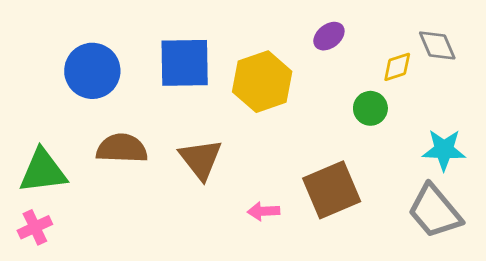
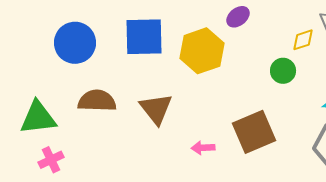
purple ellipse: (329, 36) -> (238, 17), moved
pink cross: (35, 227) -> (51, 160), moved

